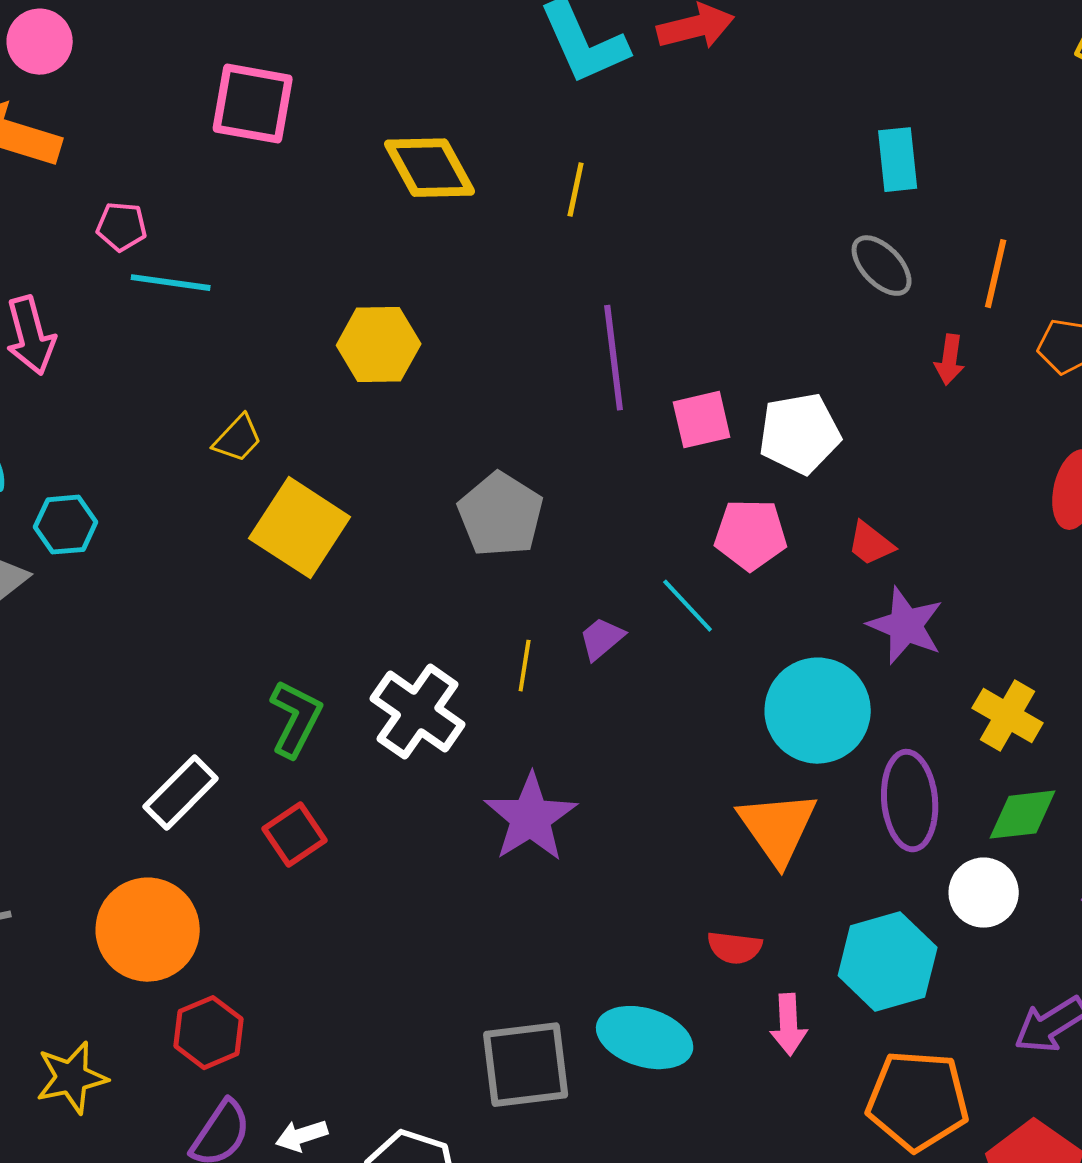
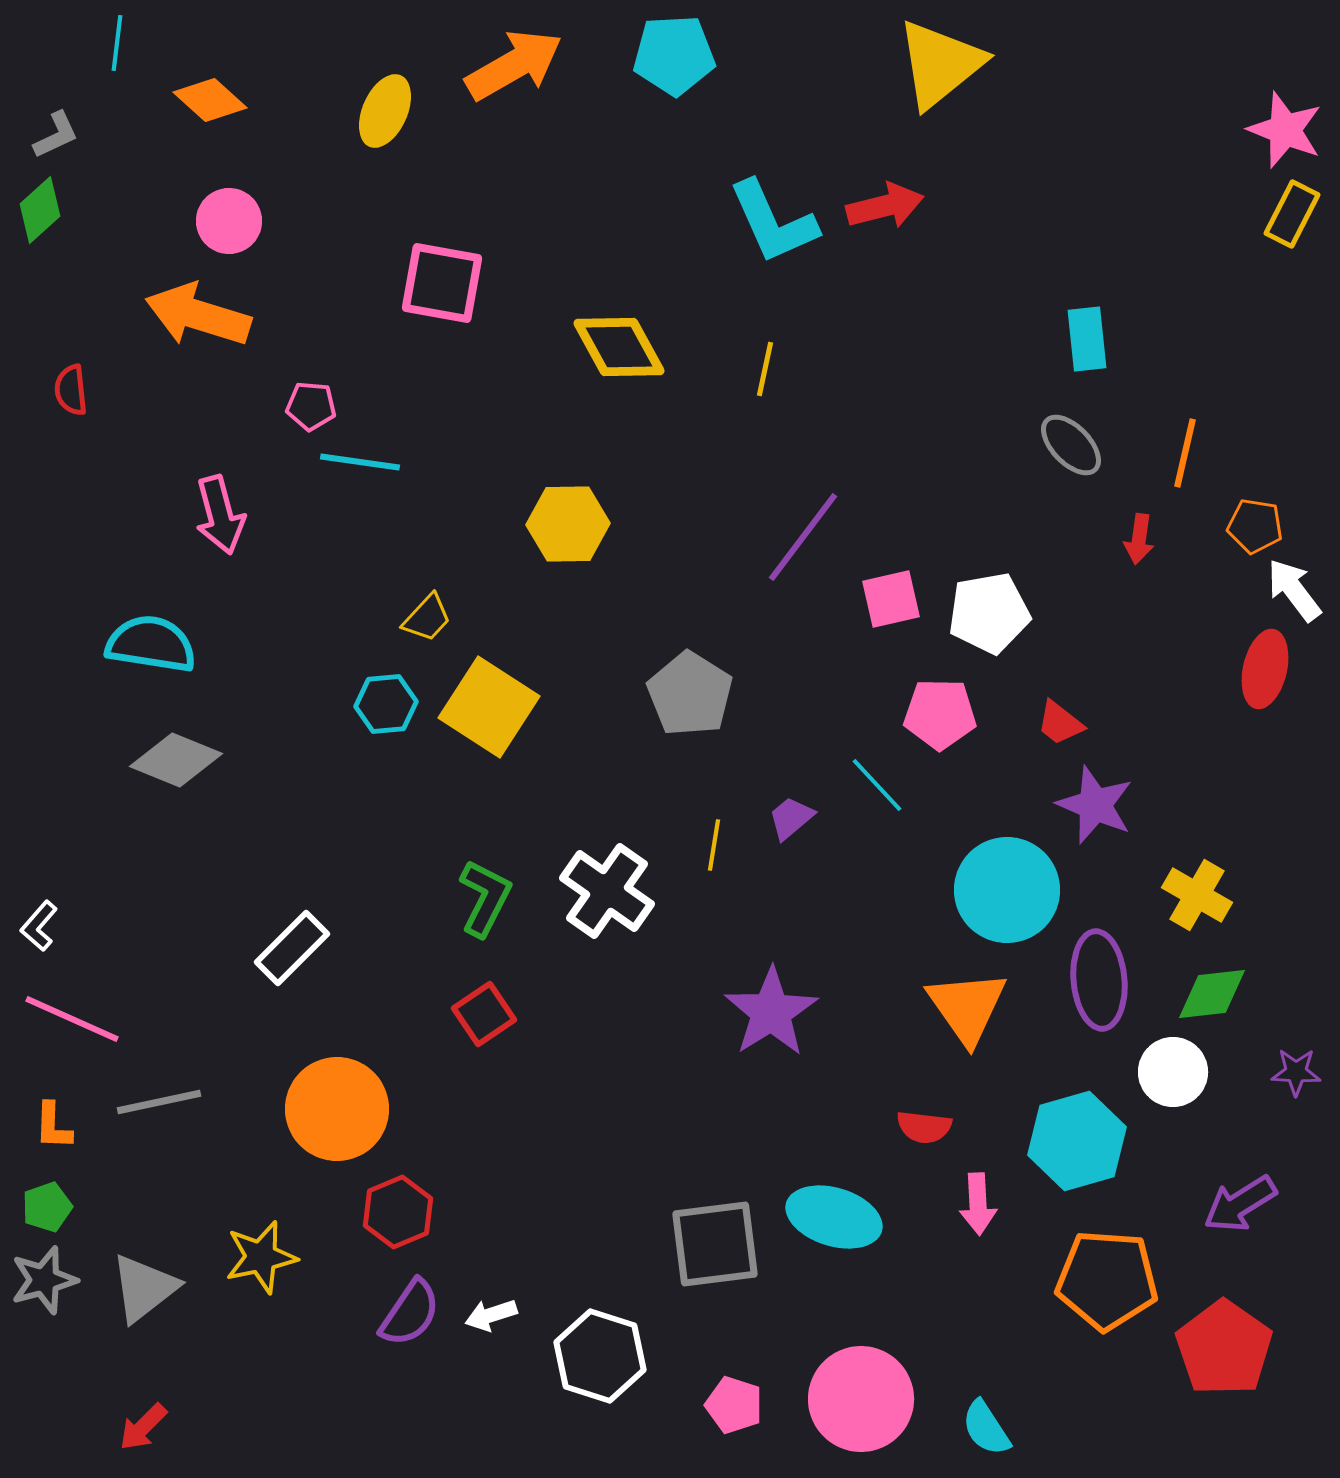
purple line: (614, 358) -> (803, 537), turned 44
cyan hexagon: (66, 525) -> (386, 704), moved
white rectangle: (181, 793) -> (292, 948), moved
purple star: (531, 818) -> (771, 1012), moved

